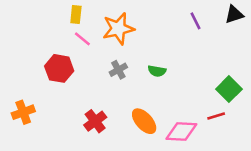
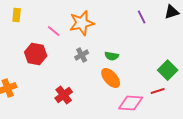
yellow rectangle: (76, 14) -> (17, 15), moved
orange ellipse: (144, 121) -> (111, 78), moved

